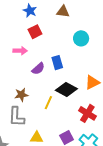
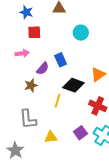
red square: (35, 32) -> (34, 32), turned 32
brown star: (21, 95) -> (31, 85), moved

